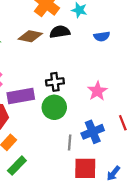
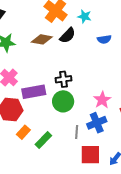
black semicircle: (60, 32) -> (68, 35), turned 144
pink star: (97, 91) -> (102, 100), moved
green rectangle: (17, 166) -> (43, 140), moved

